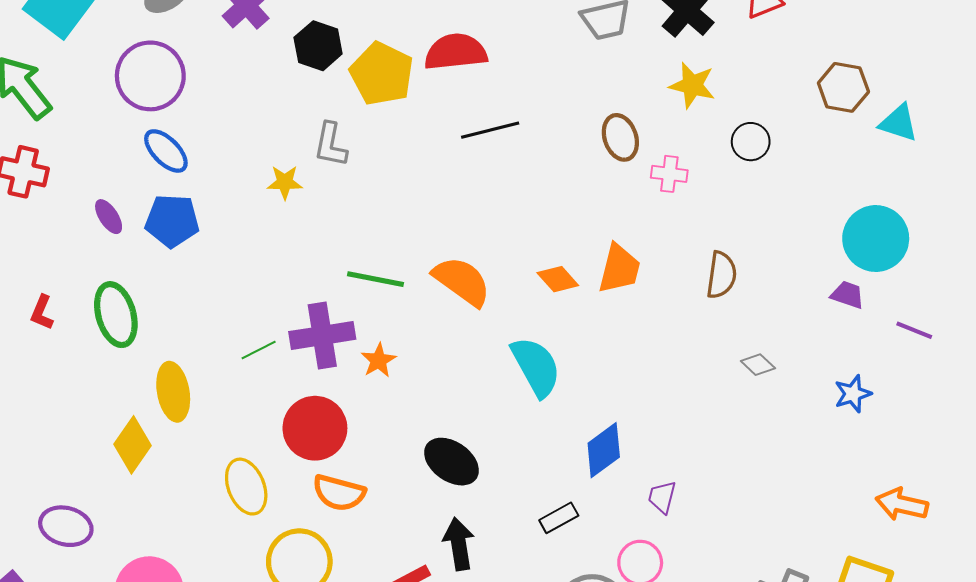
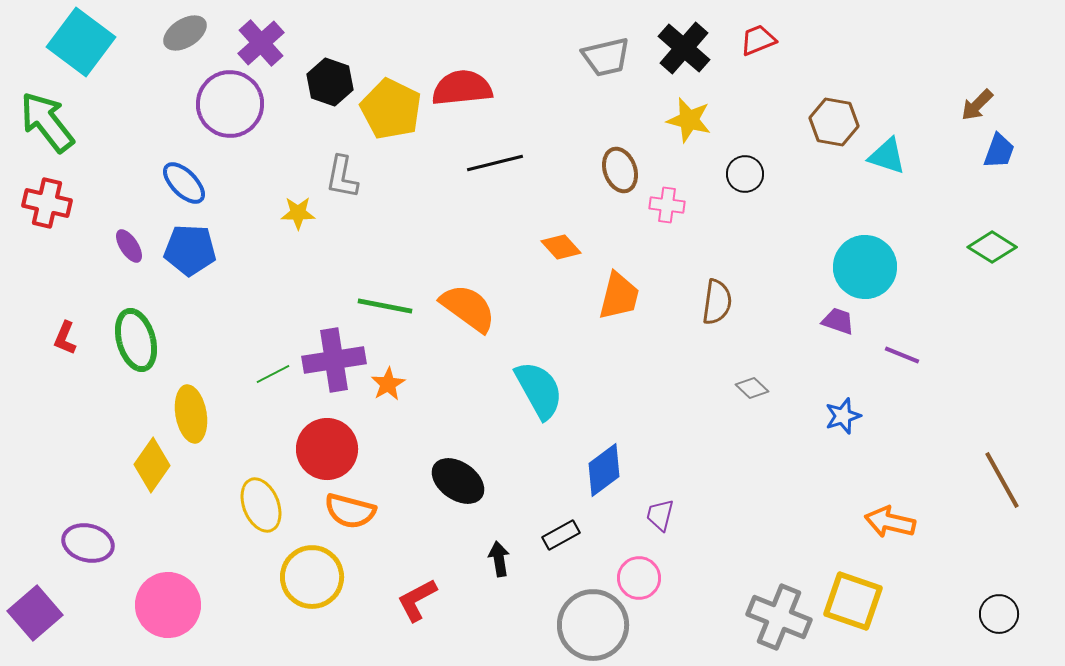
purple circle: (150, 76) -> (230, 104), moved
orange diamond: (558, 279) -> (561, 247), moved
black arrow: (459, 544) -> (499, 559), moved, size x0.7

